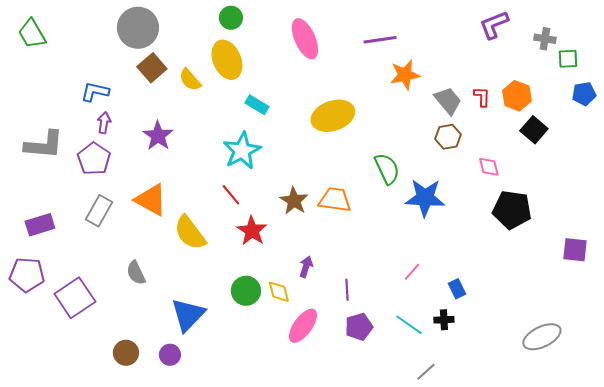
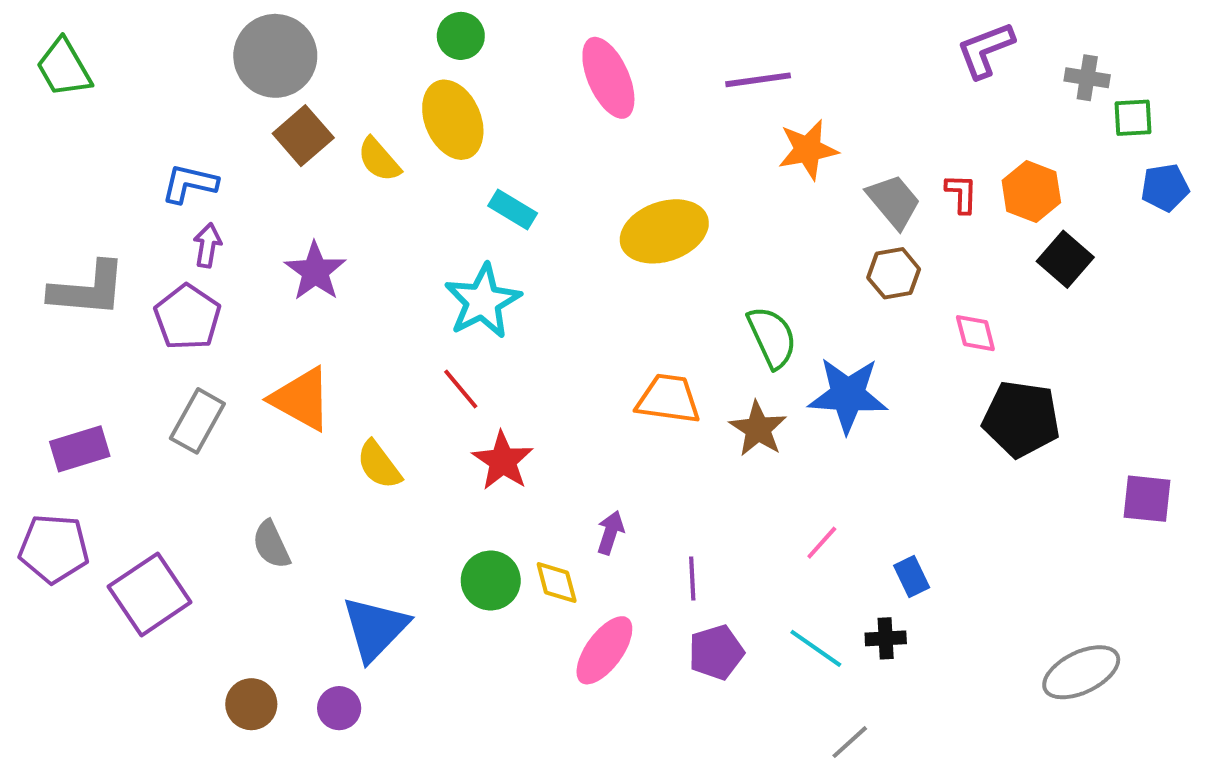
brown star: (294, 201) -> (758, 429), moved
yellow semicircle: (190, 233) -> (379, 465), size x0.7

